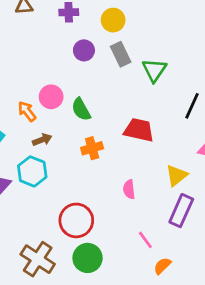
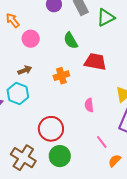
green triangle: (154, 70) -> (106, 18), turned 30
green semicircle: (81, 109) -> (71, 41), moved
orange arrow: (27, 111) -> (13, 20), moved

